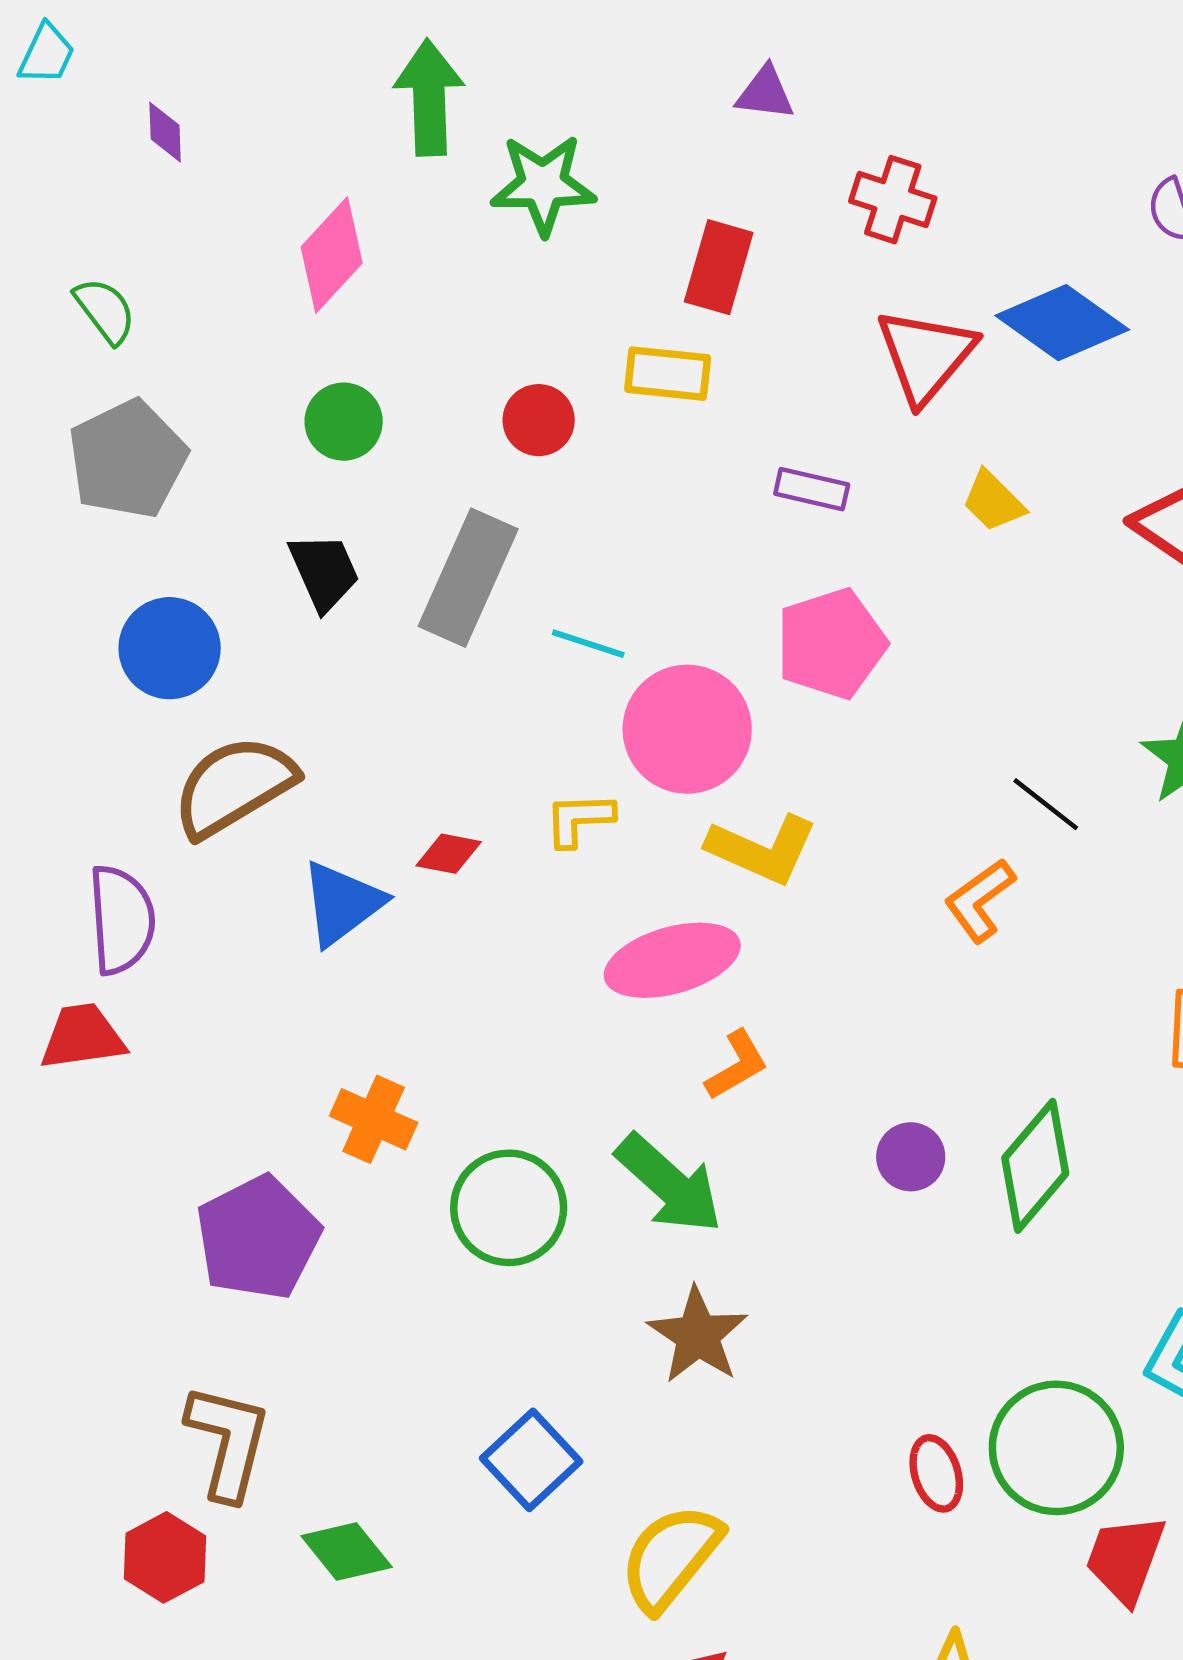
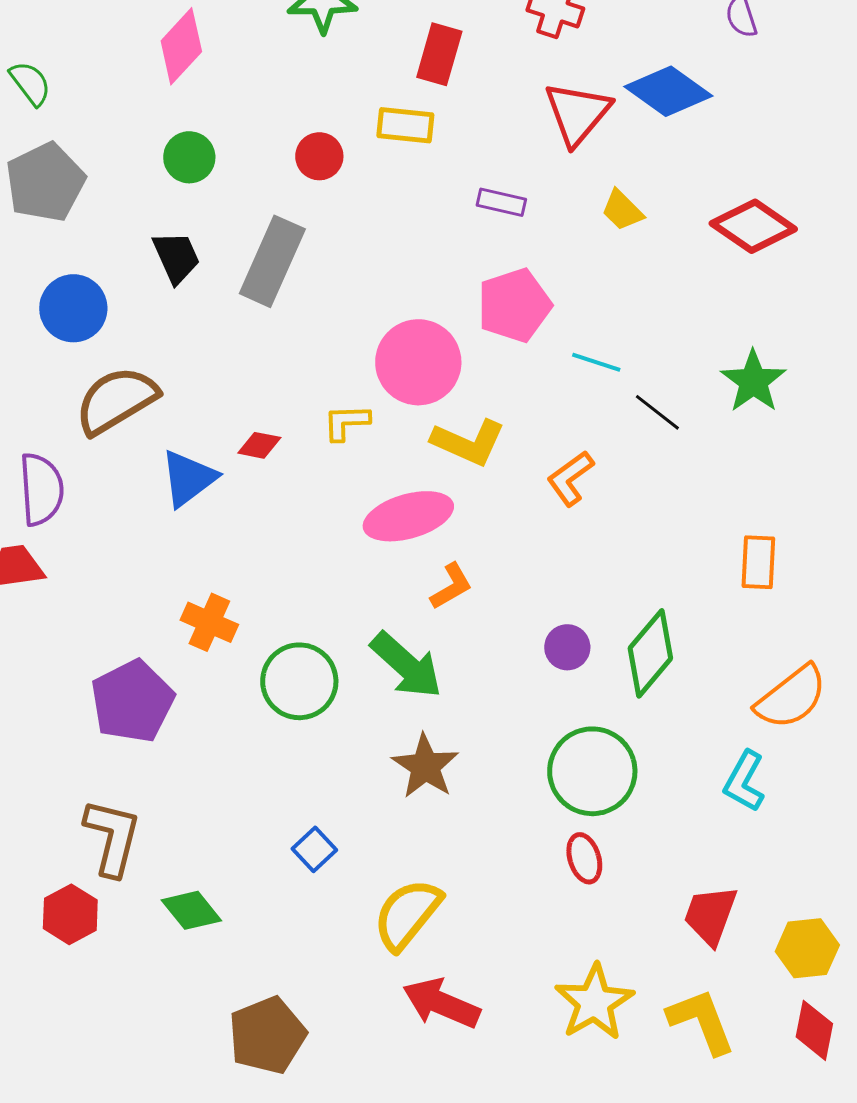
cyan line: (588, 644) -> (596, 362), moved
orange L-shape: (980, 900) -> (570, 478), moved
green circle: (1056, 1448) -> (592, 771), moved
blue square: (531, 1460) -> (314, 849), size x0.7

